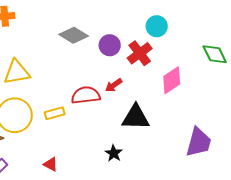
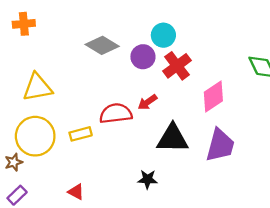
cyan circle: (157, 26) -> (163, 35), moved
purple trapezoid: (199, 142) -> (220, 145), moved
black star: (114, 153) -> (148, 179), turned -30

